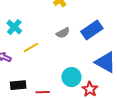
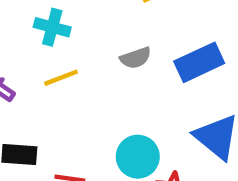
cyan cross: (14, 27) -> (52, 27), moved, turned -35

